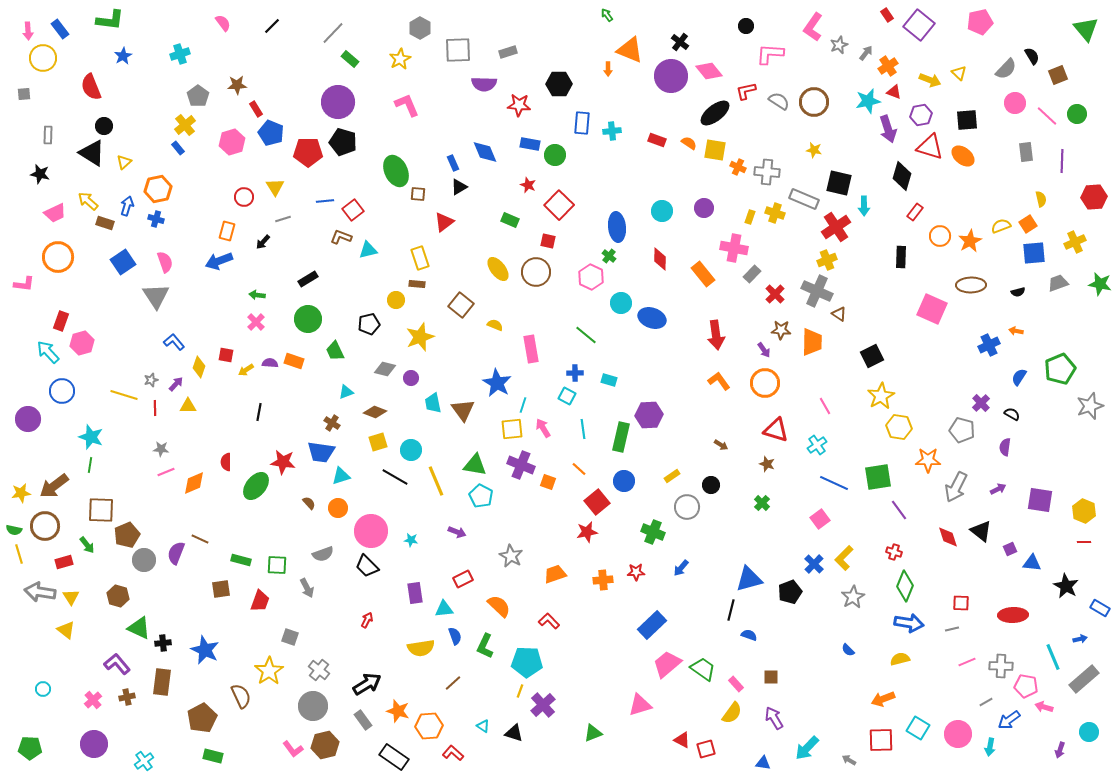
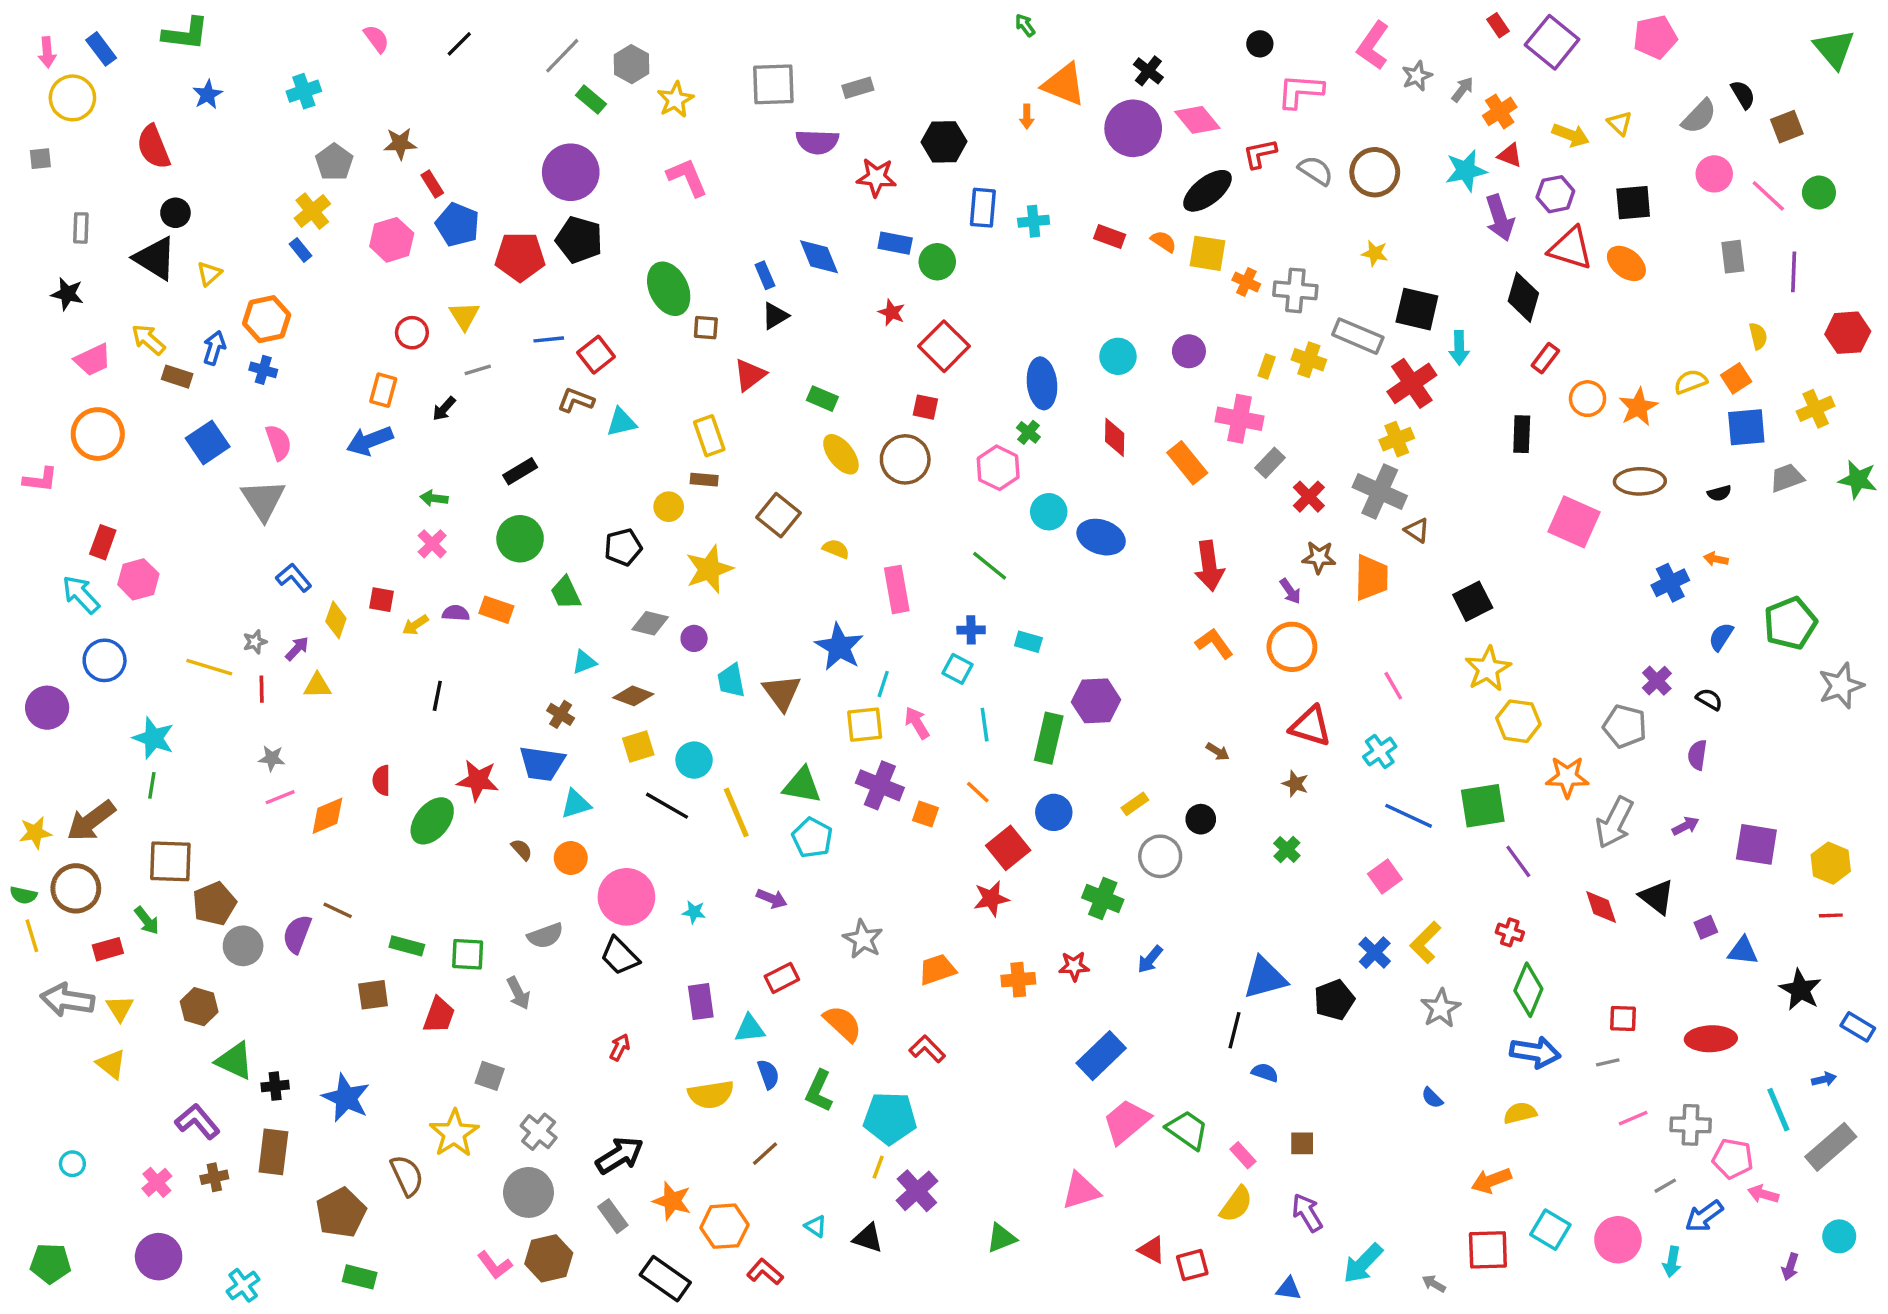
gray hexagon: (420, 28) -> (632, 64), moved
green rectangle: (510, 220) -> (822, 399), moved

